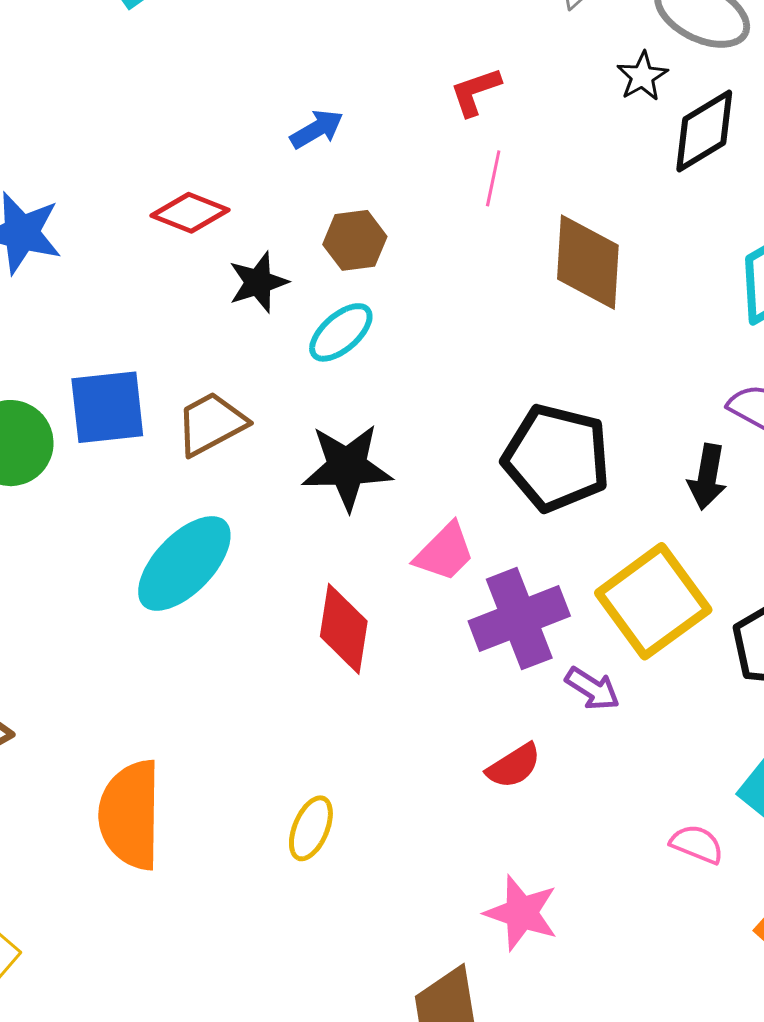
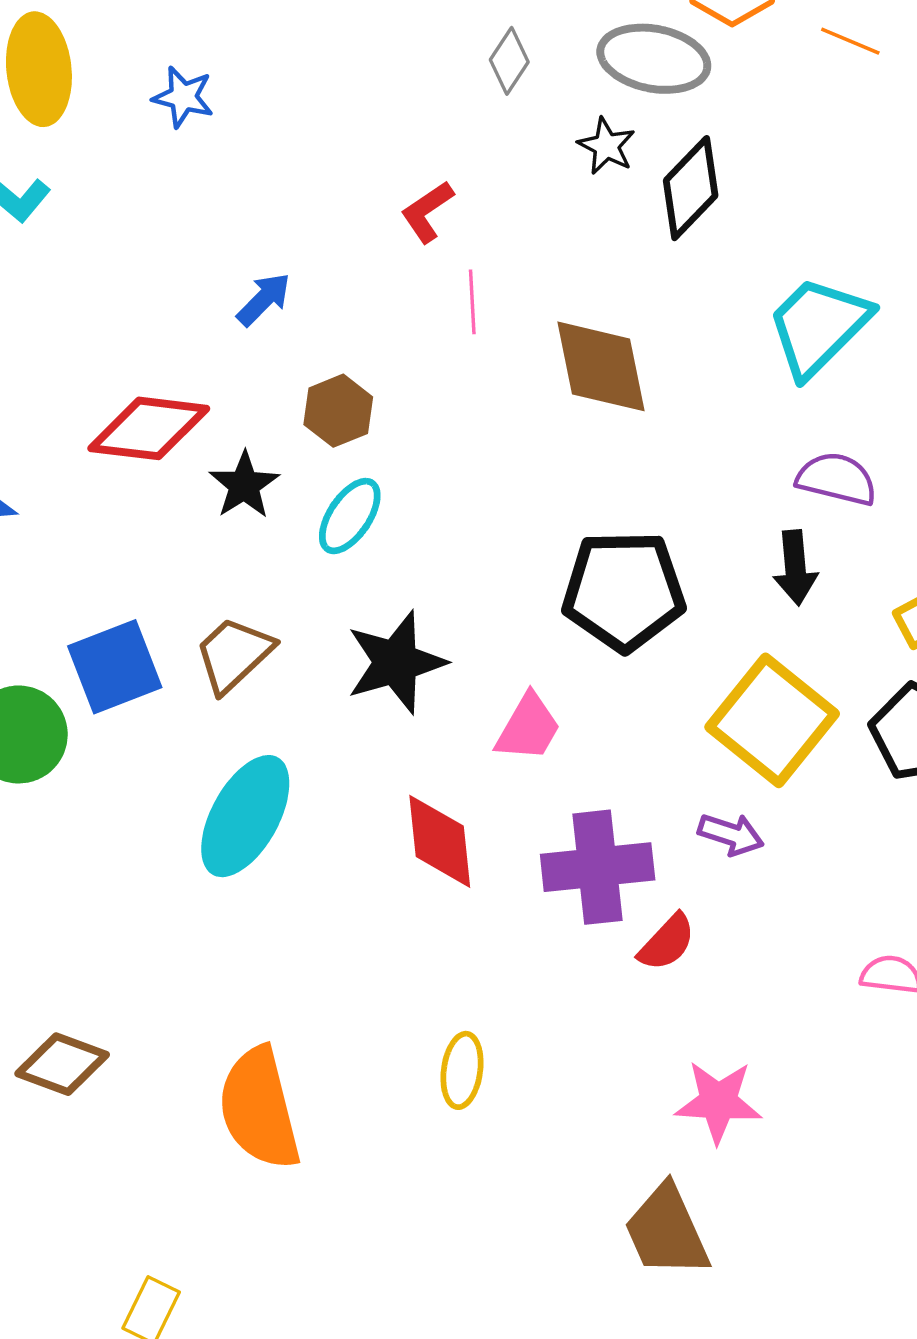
red diamond: (190, 213) -> (149, 428), size x1.4
purple cross: (519, 619) -> (598, 867), moved, turned 30

